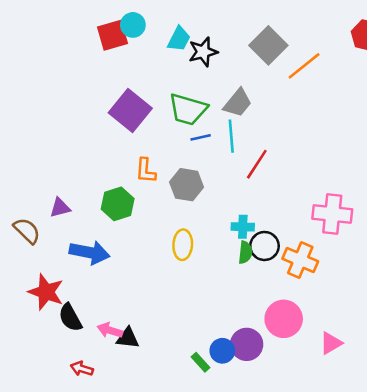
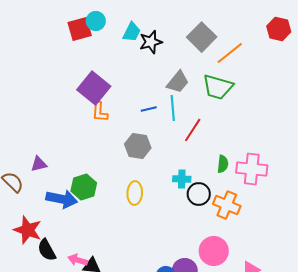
green trapezoid: (188, 109) -> (218, 87), moved
orange L-shape: (146, 171) -> (100, 112), moved
green hexagon: (118, 204) -> (84, 187), moved
green semicircle: (245, 252) -> (223, 164), moved

